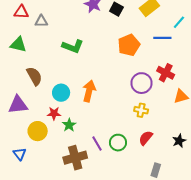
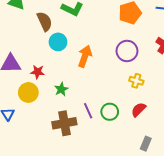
brown semicircle: (34, 76) -> (45, 21), moved
purple circle: (142, 83) -> (127, 51), moved
cyan circle: (61, 93) -> (58, 42), moved
red star: (54, 113) -> (38, 72), moved

